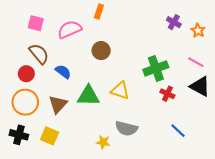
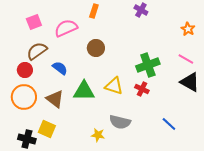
purple cross: (174, 22) -> (141, 10), moved
pink square: (36, 23) -> (34, 22), turned -35
brown semicircle: (39, 54) -> (37, 51), turned -85
red cross: (167, 94) -> (142, 89), moved
brown triangle: (58, 104) -> (55, 99), turned -36
black cross: (19, 135) -> (27, 139), moved

